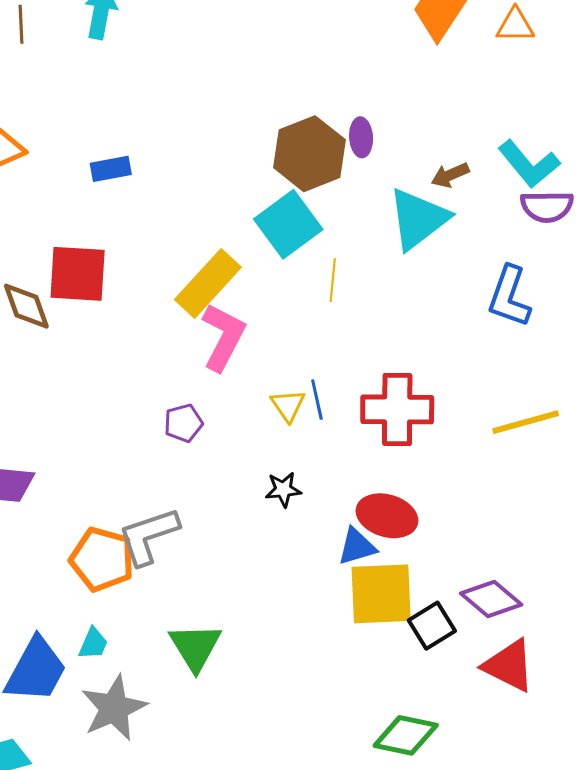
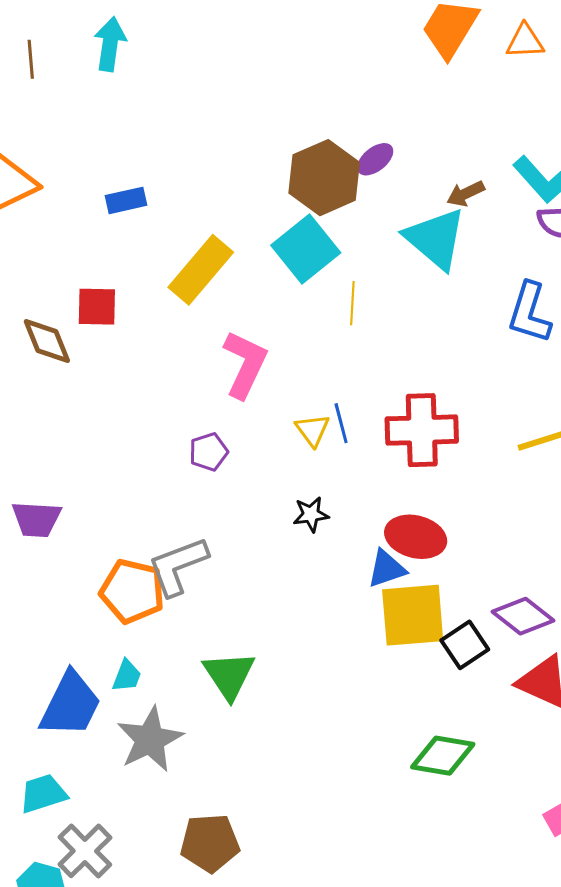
purple ellipse: (361, 137) -> (375, 159), turned 57
cyan triangle: (418, 219) -> (435, 239), turned -40
red square: (78, 274) -> (97, 307), size x0.7
yellow rectangle: (208, 283) -> (201, 270), moved

